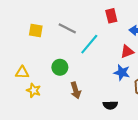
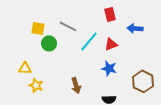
red triangle: (127, 51) -> (111, 44), moved
green circle: (60, 67) -> (49, 43), moved
blue star: (122, 73) -> (109, 68), moved

